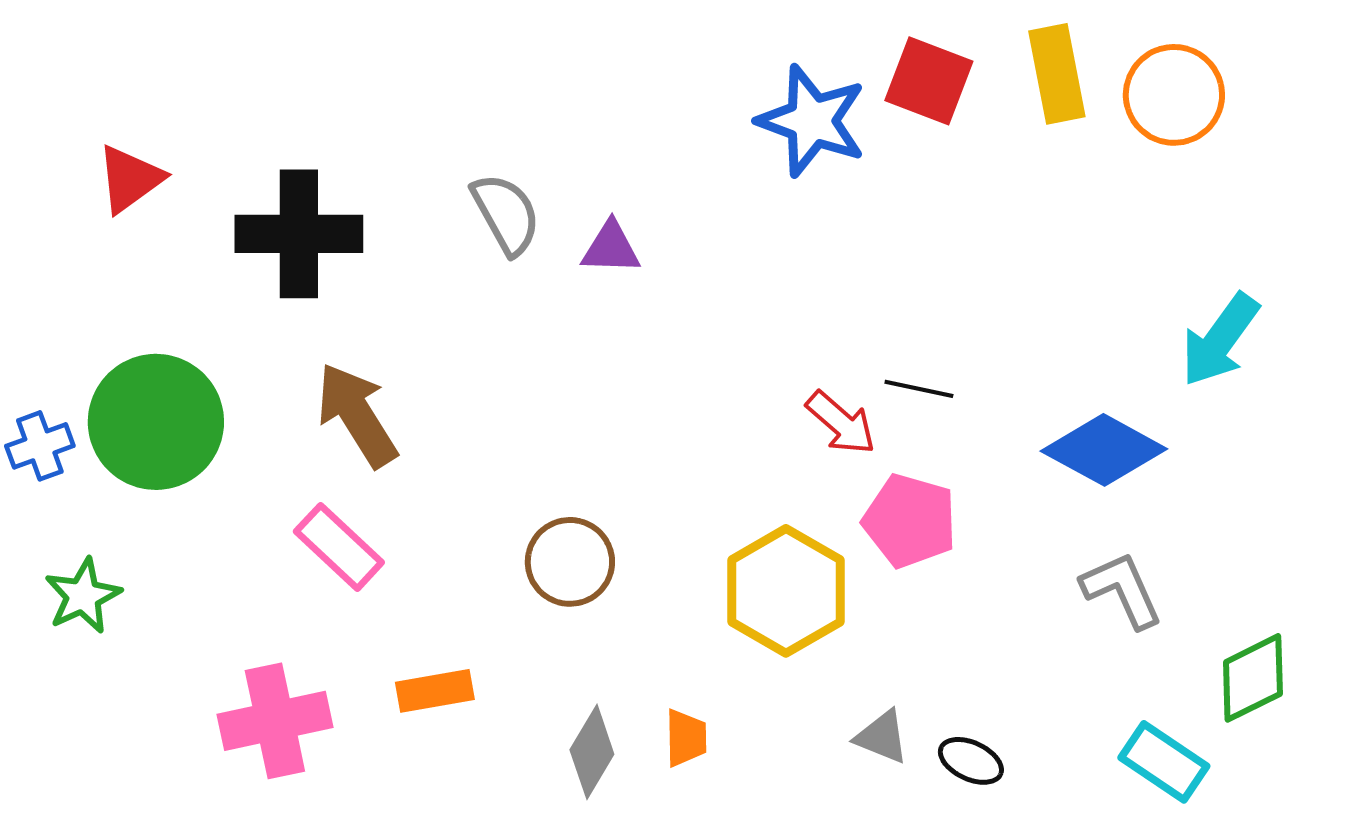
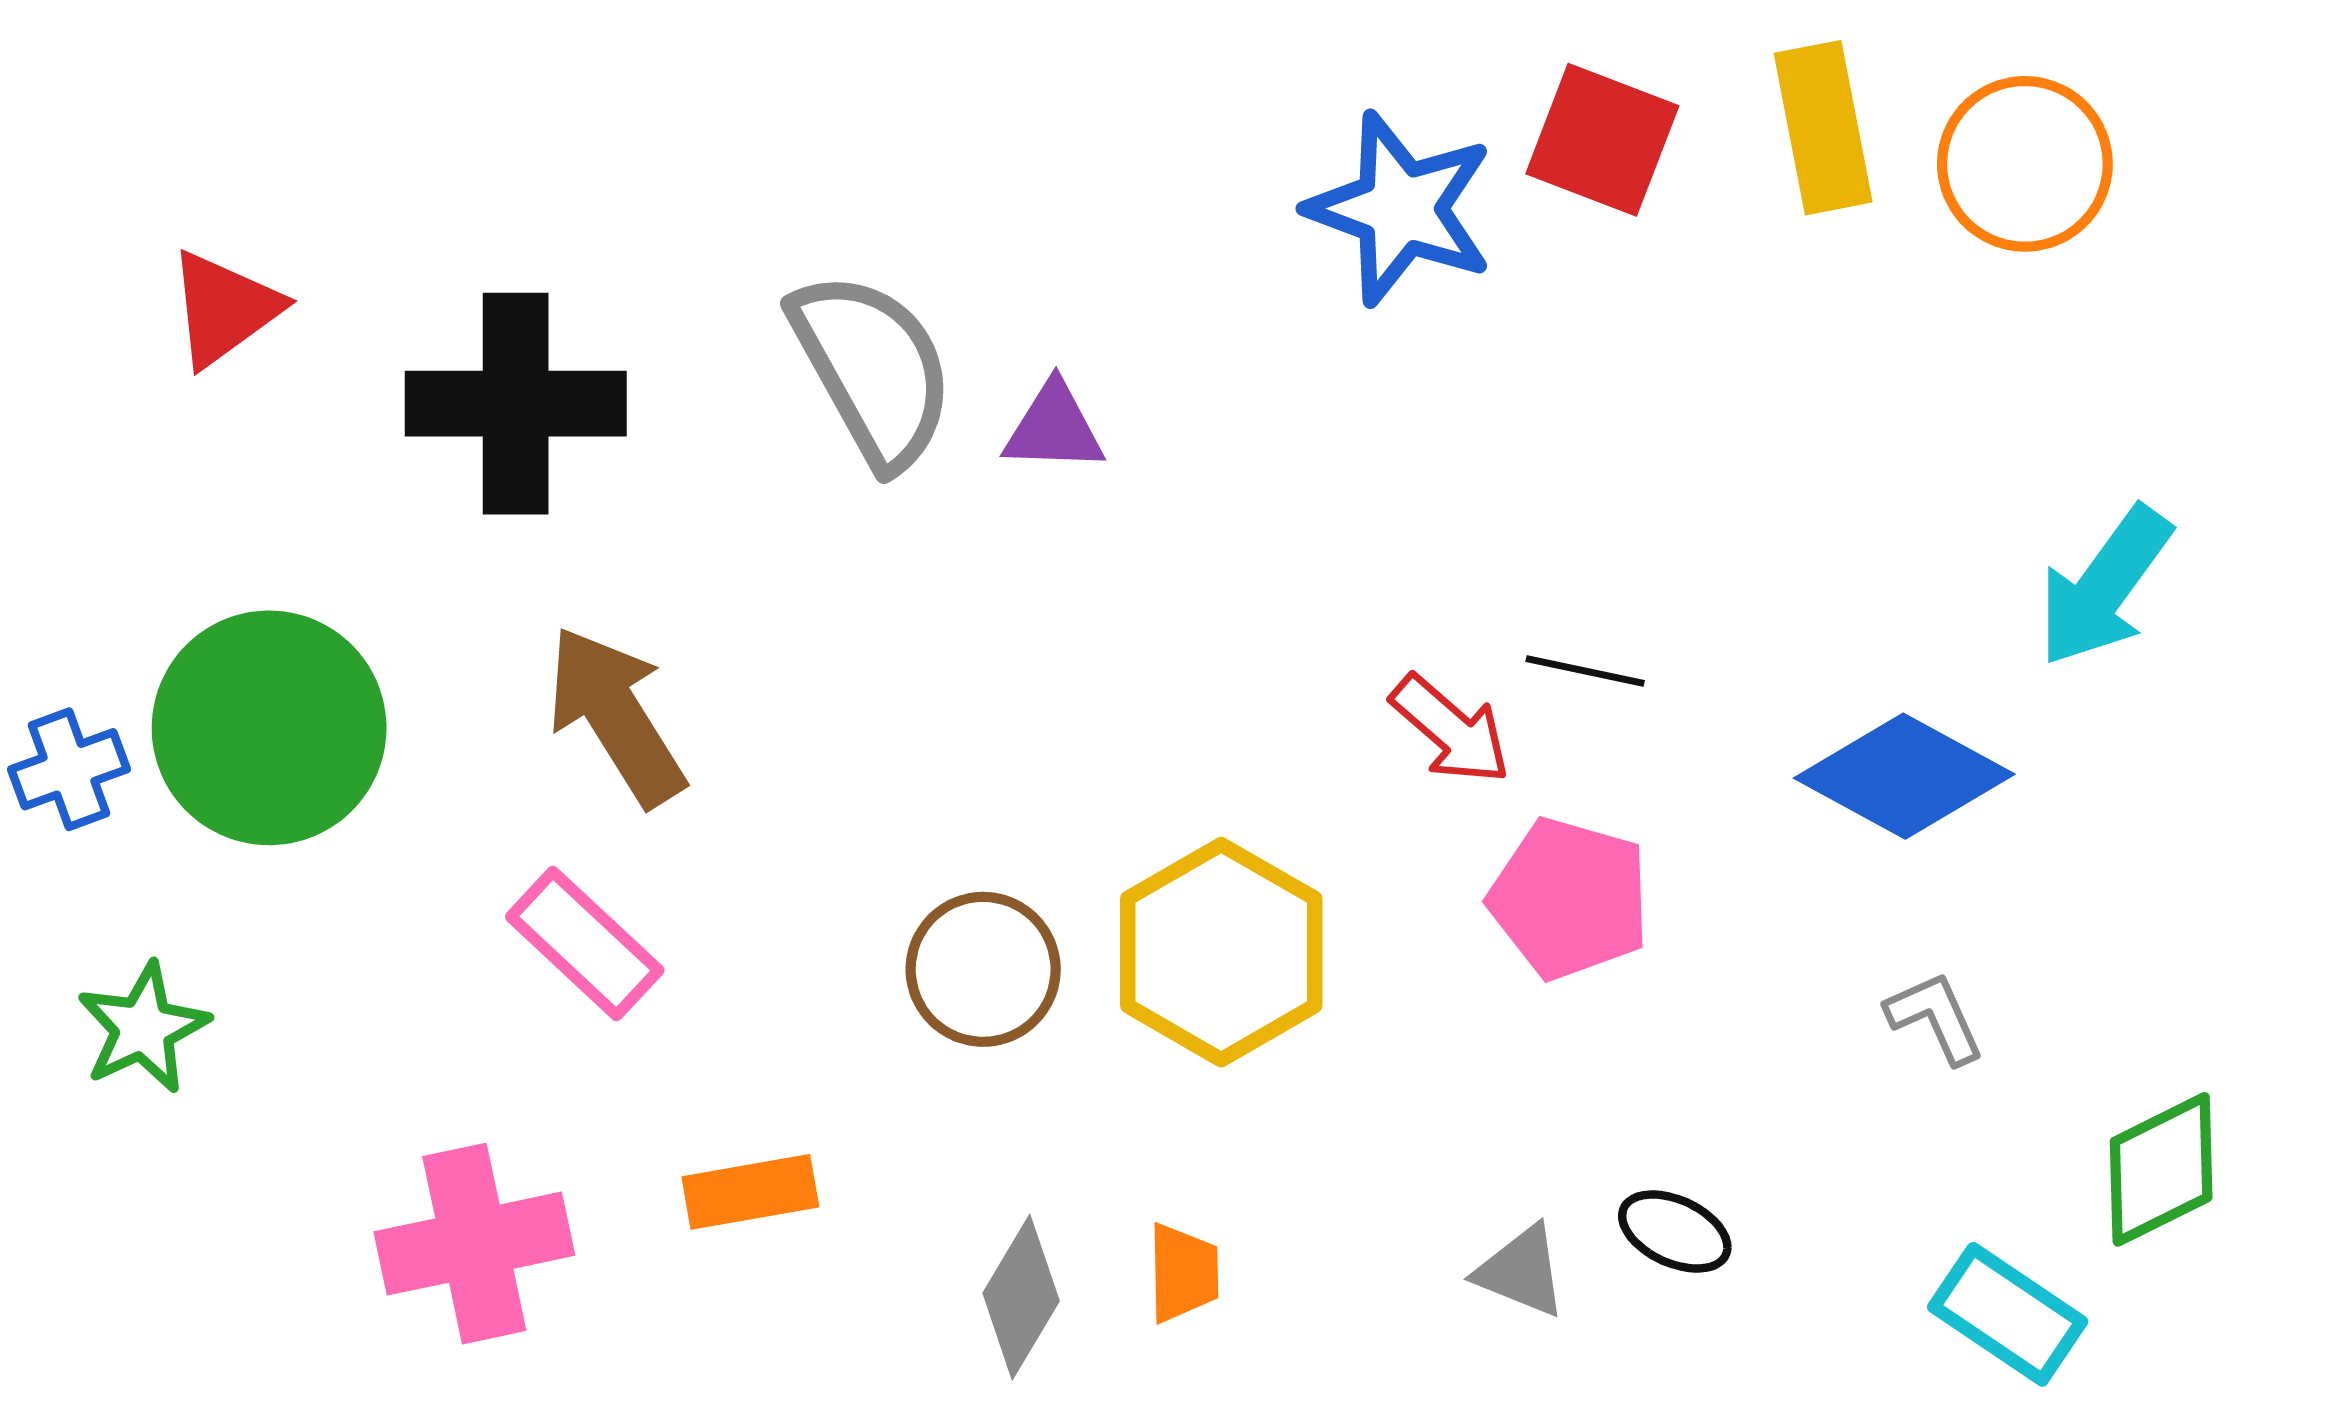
gray semicircle: (506, 214) -> (873, 369), size x1.4
gray L-shape: (1122, 590) -> (1935, 1018), size x0.7
yellow hexagon: (786, 591) -> (1221, 952), moved
black ellipse: (971, 761) -> (1675, 1232), moved

